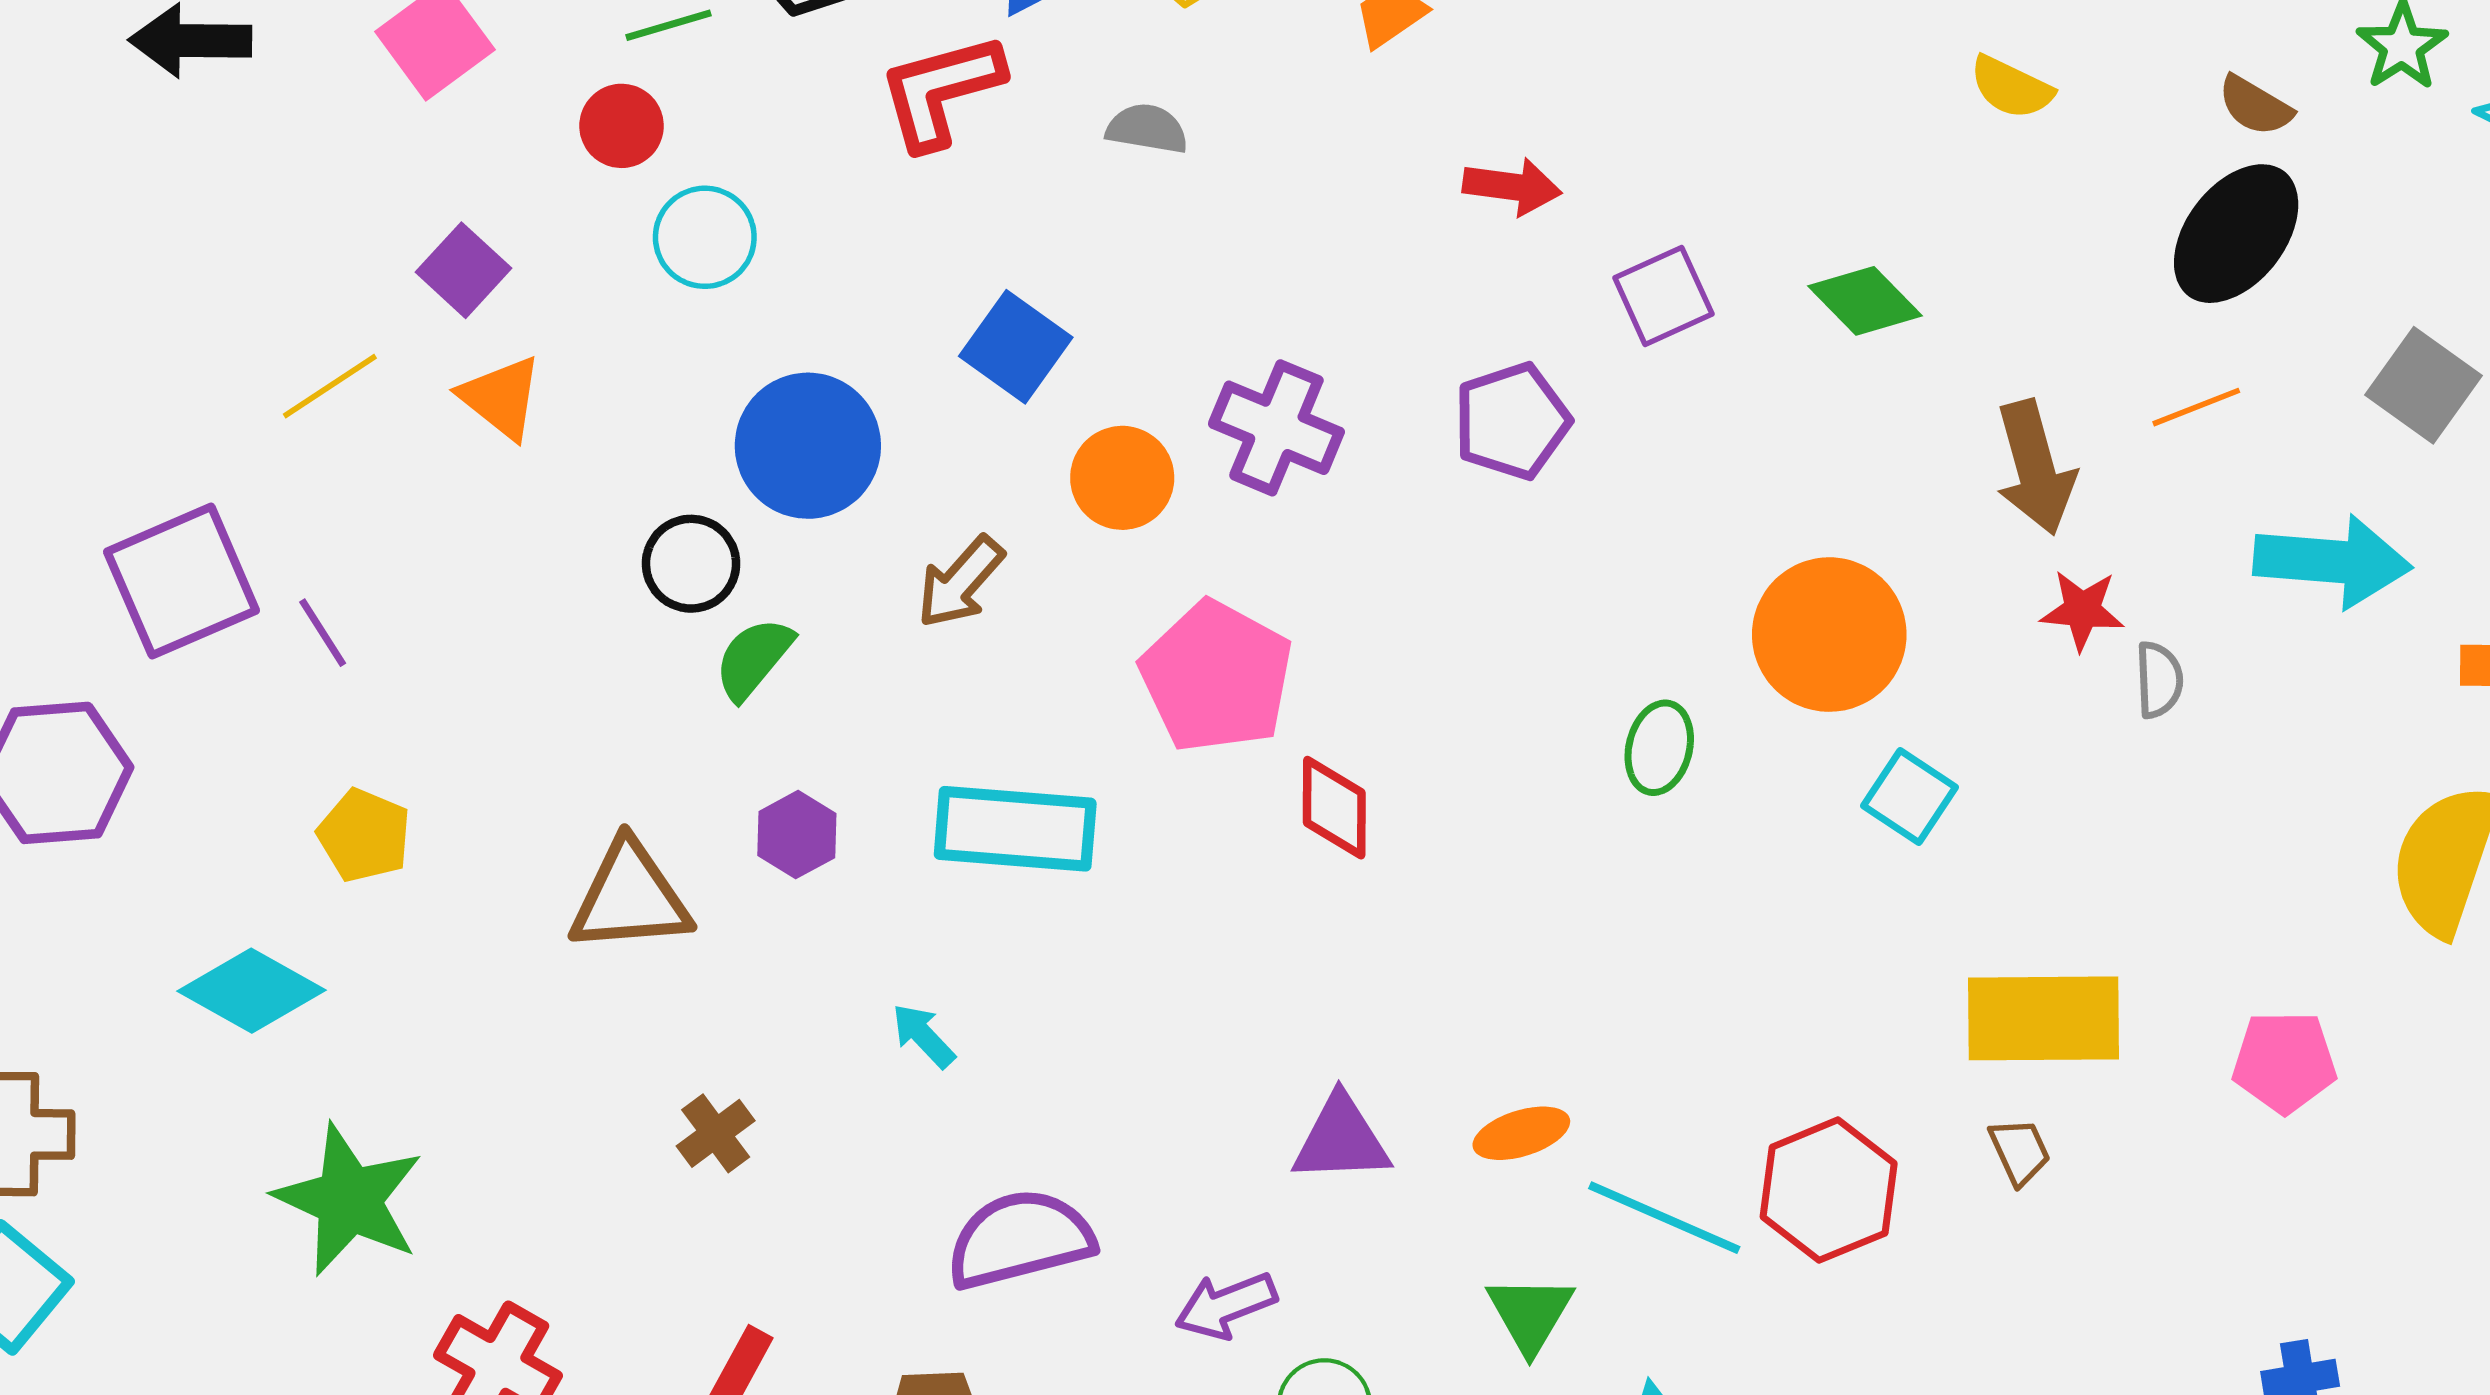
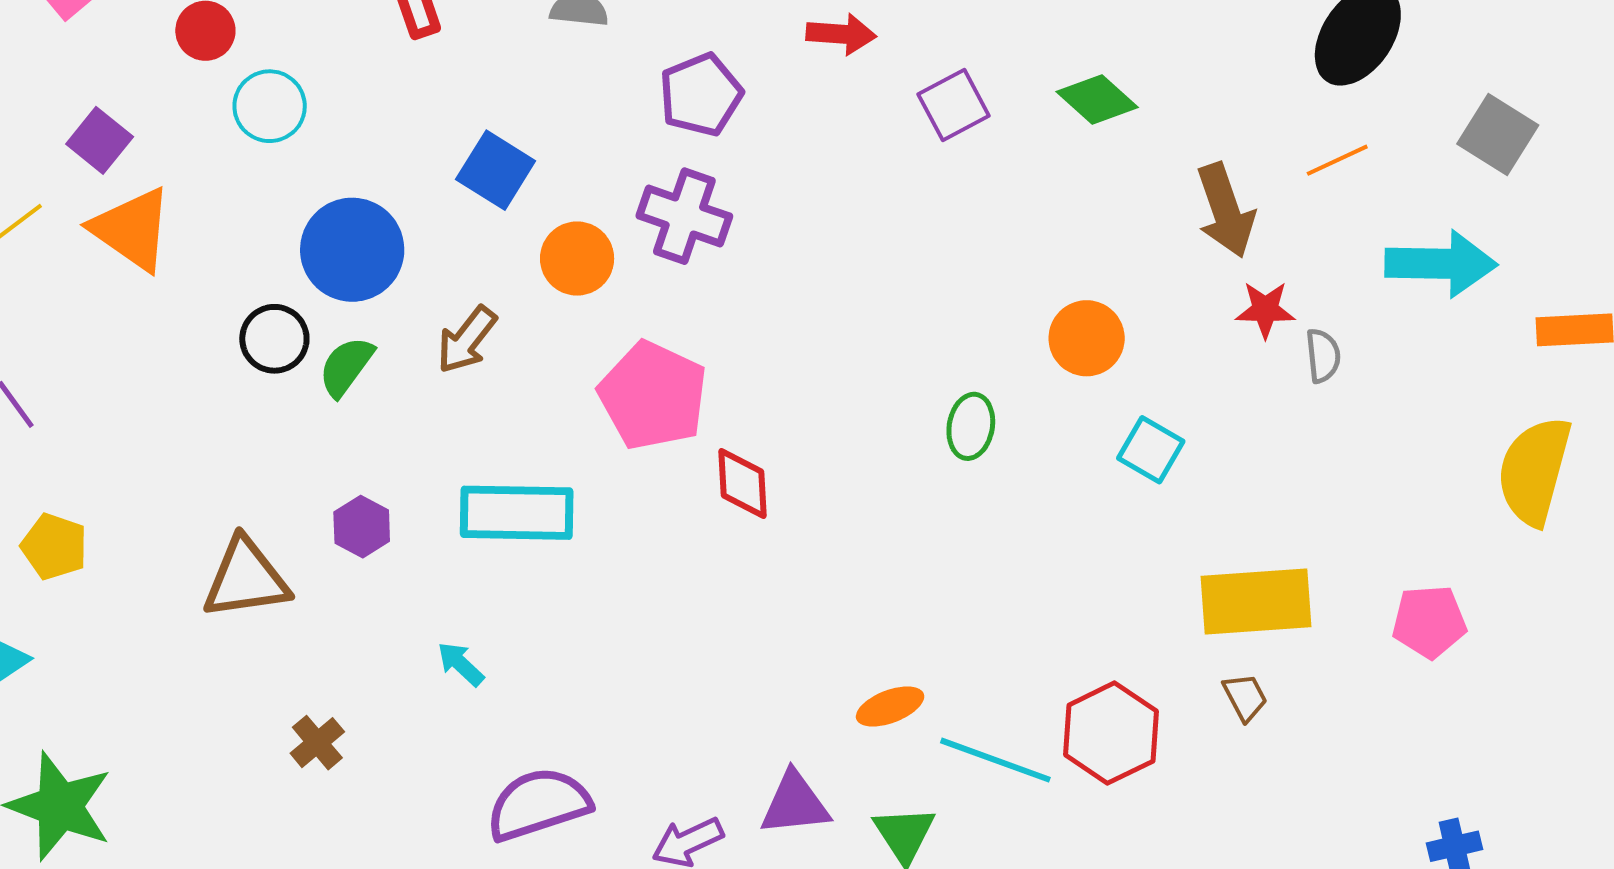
orange triangle: (501, 397) -> (132, 229), size x1.4
purple pentagon: (1512, 421) -> (701, 95), moved
orange circle: (1829, 635) -> (1087, 338), size x0.7
green semicircle: (754, 659) -> (346, 367), moved
purple triangle: (1341, 1139) -> (795, 804), moved

